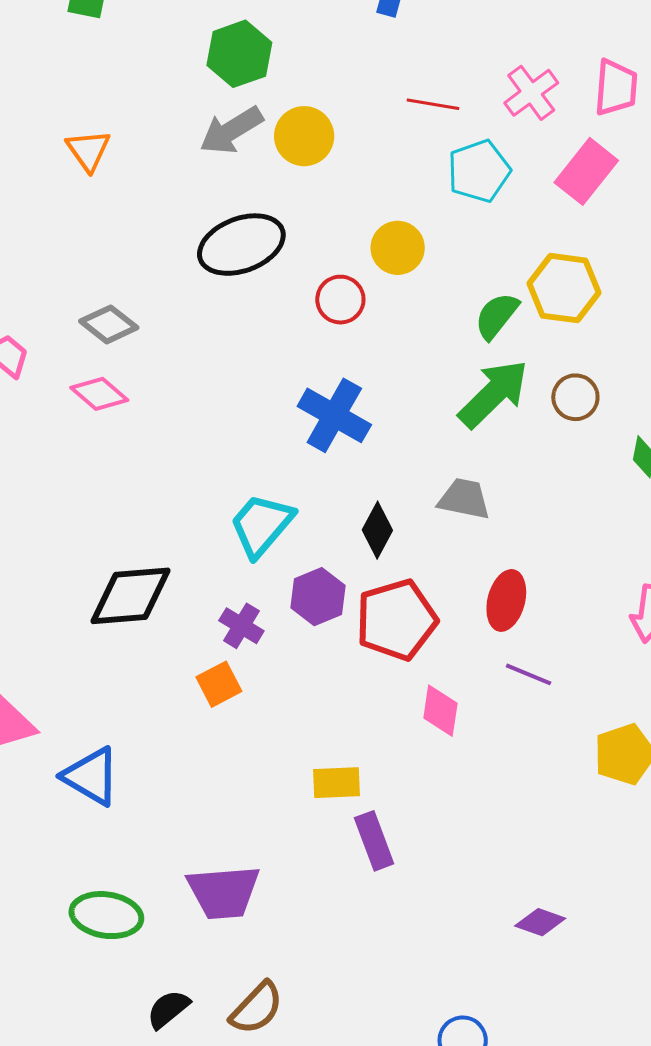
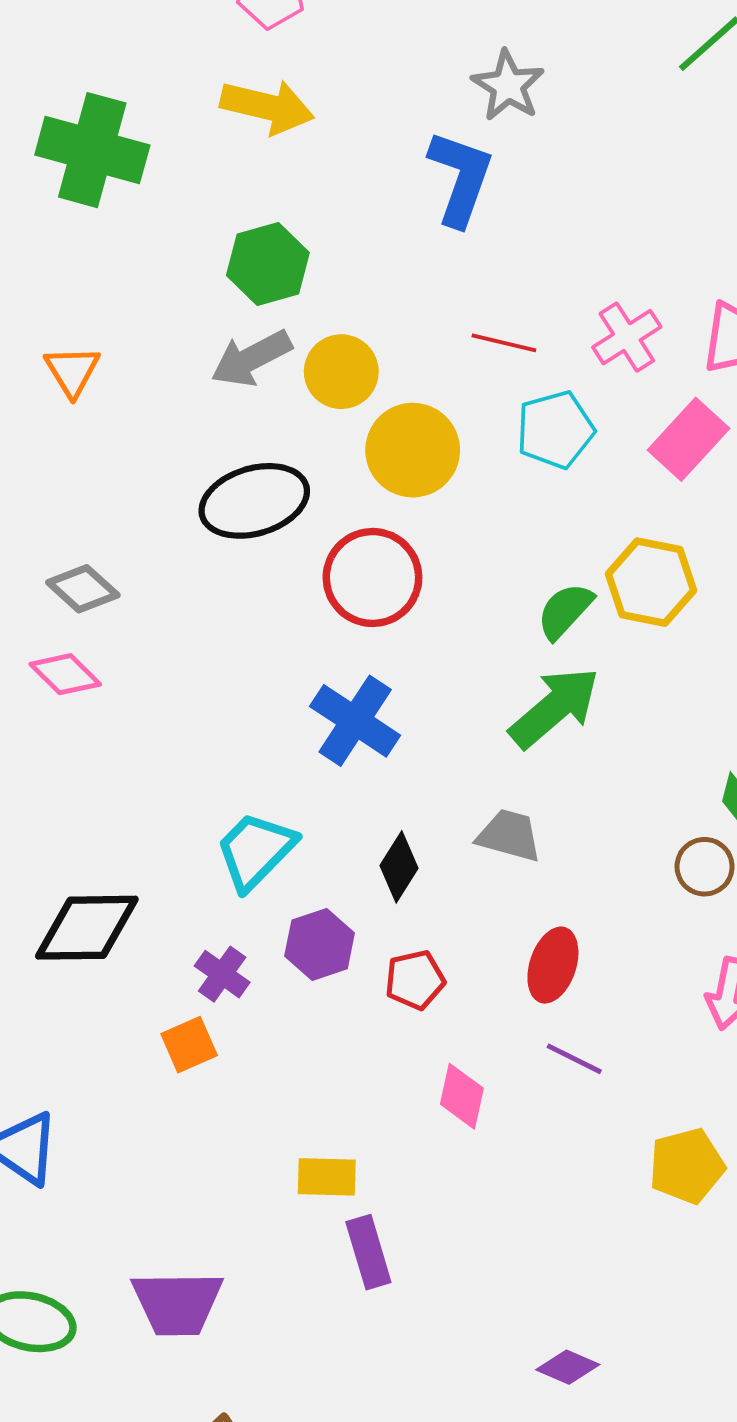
yellow circle: (398, 248) -> (413, 450), moved, size x1.4
red circle: (340, 300) -> (372, 577), size x1.6
brown circle: (575, 397) -> (705, 867), moved
red pentagon: (396, 620) -> (415, 980), size x0.6

